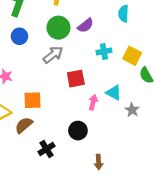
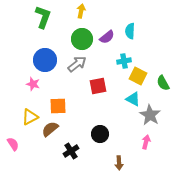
cyan semicircle: (123, 14) -> (130, 31), moved
blue circle: (19, 36) -> (45, 60), moved, size x1.5
yellow square: (132, 56) -> (138, 76), moved
pink arrow: (93, 102) -> (146, 142), moved
gray star: (132, 110) -> (150, 115), size x1.5

